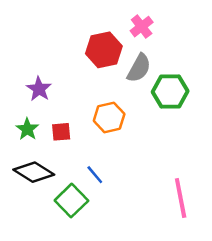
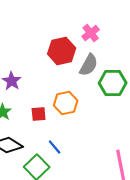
red square: (61, 132) -> (39, 114), moved

